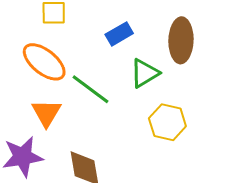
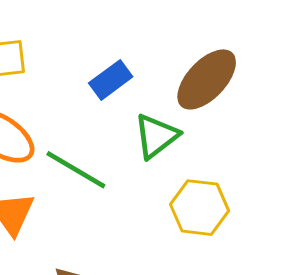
brown ellipse: (181, 40) -> (207, 79), turned 48

